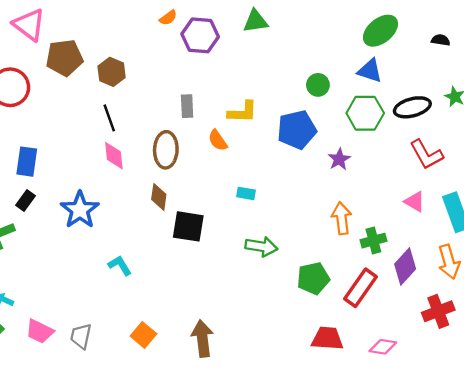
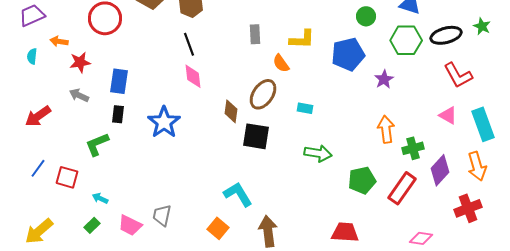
brown ellipse: (166, 150) -> (263, 94), moved, turned 32
black rectangle: (26, 200) -> (118, 114), turned -30
cyan L-shape: (120, 265) -> (238, 194), moved, size x1.4
gray trapezoid: (81, 336) -> (162, 215), moved
red trapezoid: (327, 338) -> (345, 232), moved

